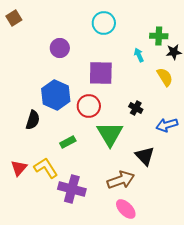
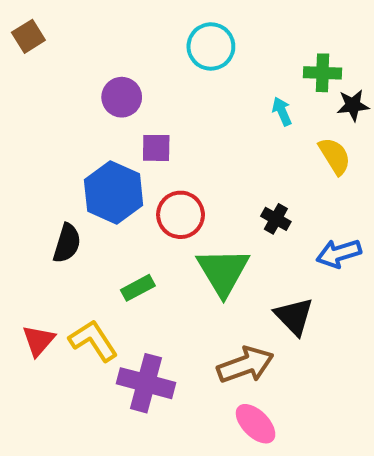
purple square: (101, 73) -> (156, 148), moved, size x0.6

